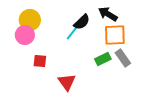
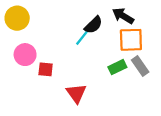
yellow circle: (30, 20) -> (17, 18), moved
pink circle: (25, 35) -> (25, 55), moved

